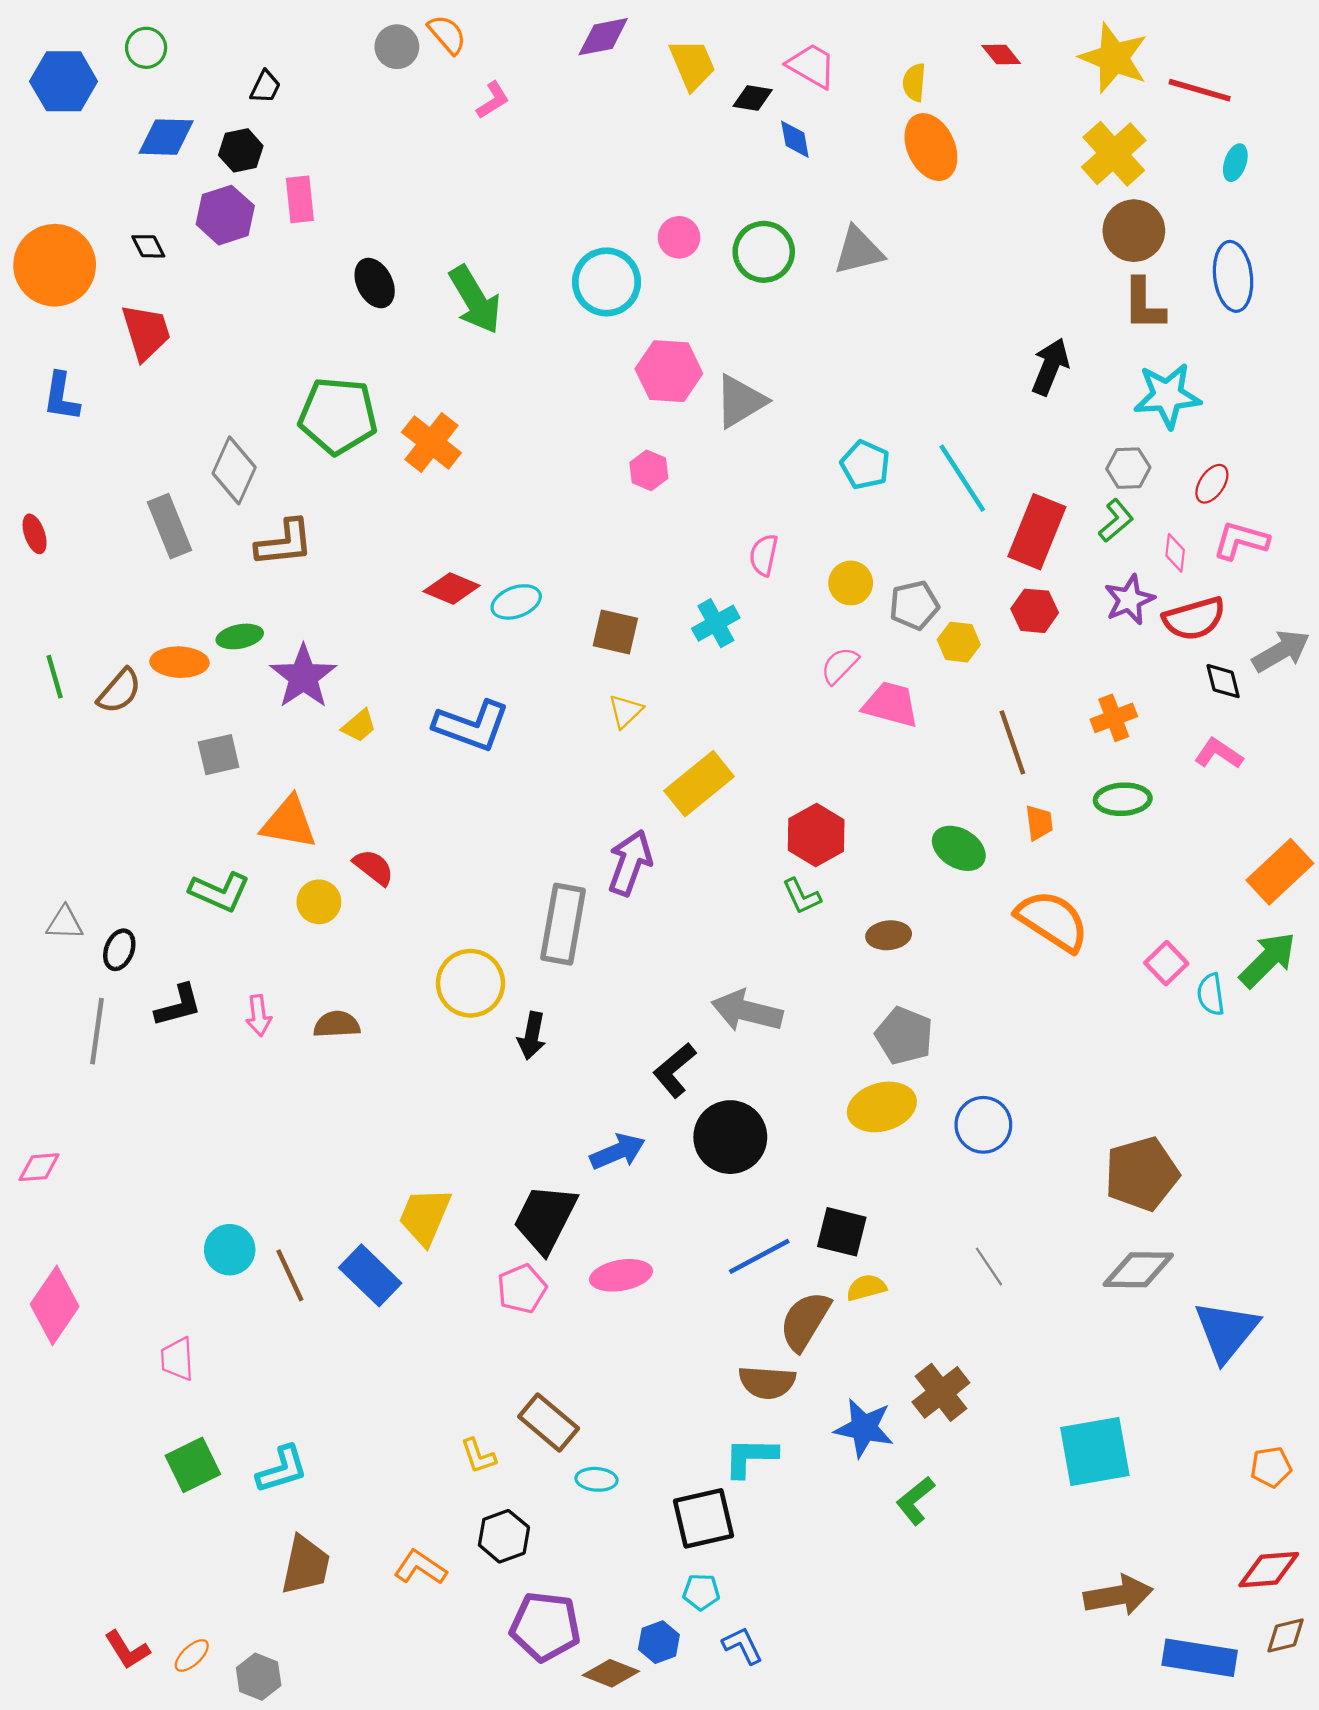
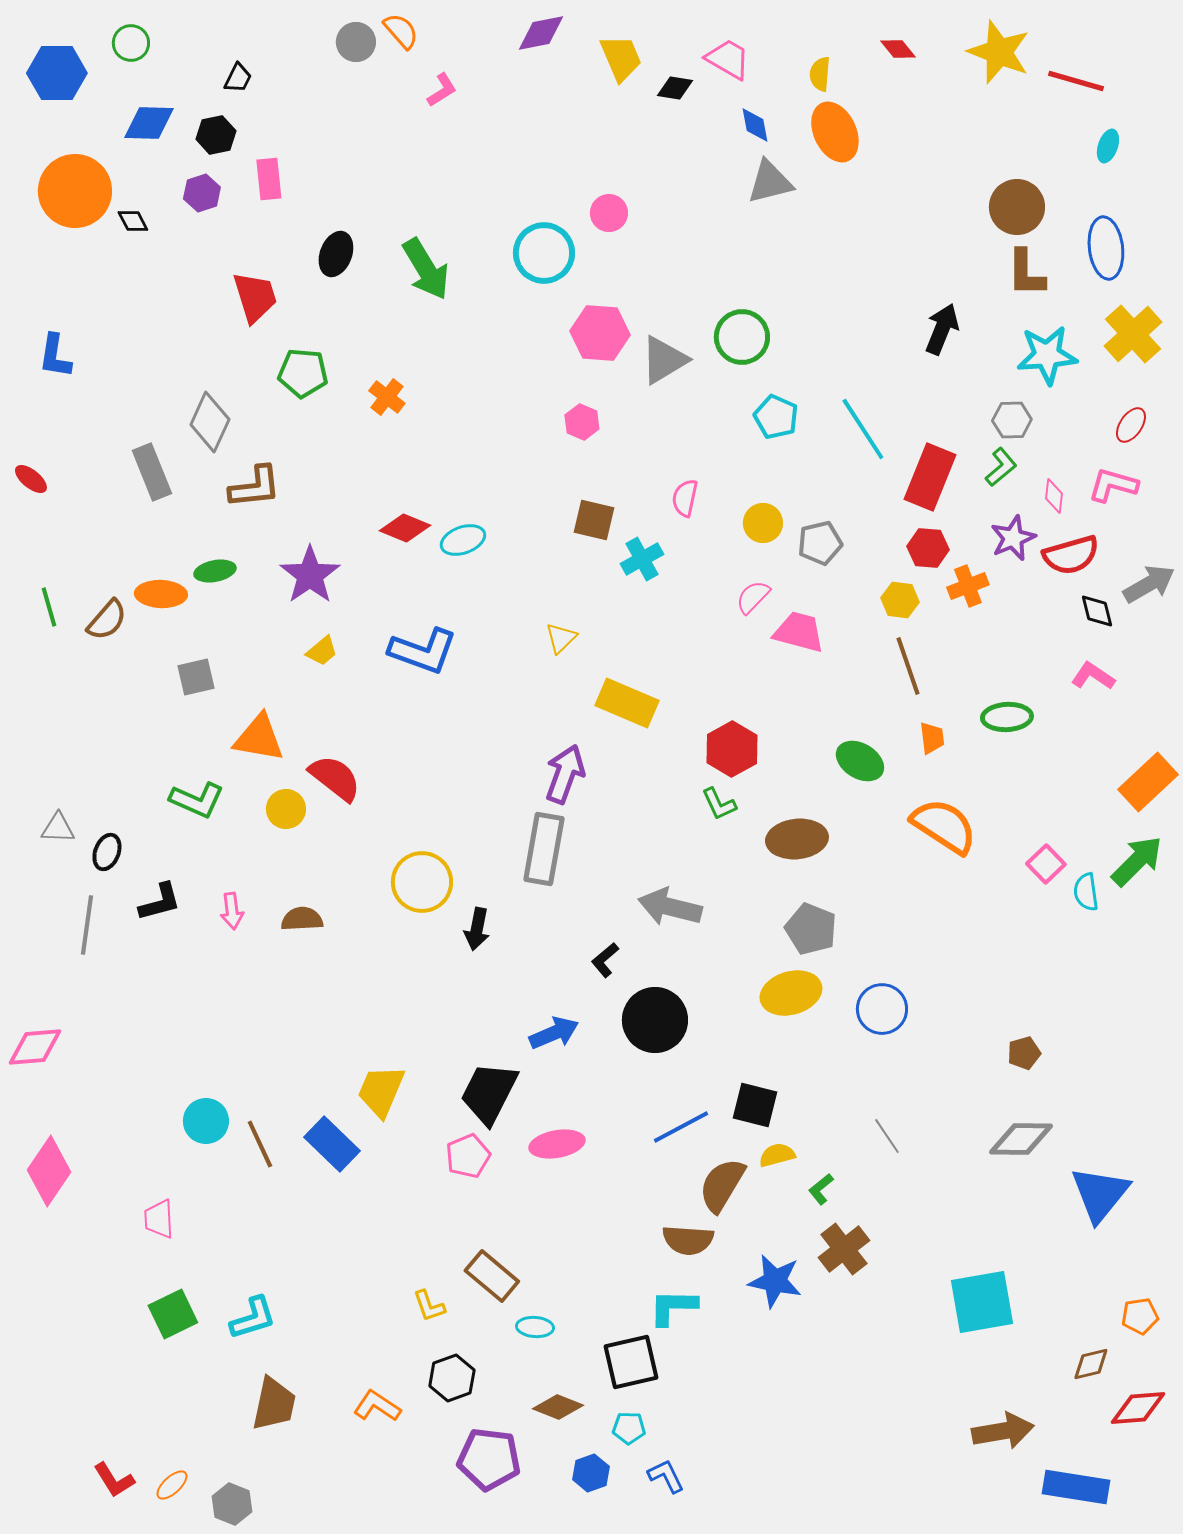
blue diamond: (795, 139) -> (755, 125), moved
yellow cross: (1114, 154) -> (1133, 334), moved
purple hexagon: (225, 215) -> (202, 193), size x0.7
gray triangle: (858, 251) -> (770, 182), moved
green circle: (764, 252) -> (742, 337), moved
orange circle: (55, 265) -> (75, 191), moved
black ellipse: (375, 283) -> (336, 254), turned 48
red trapezoid: (146, 332) -> (255, 297), moved
green pentagon: (338, 416) -> (303, 373), size x0.7
orange cross: (431, 442) -> (387, 397), size x0.7
red ellipse: (1212, 484) -> (1131, 425), moved
red ellipse: (35, 534) -> (31, 479), turned -32
brown square: (615, 632) -> (594, 520), moved
yellow hexagon: (959, 642) -> (900, 600), moved
purple star: (303, 677) -> (310, 575), moved
orange cross: (1114, 718) -> (968, 586), moved
yellow rectangle: (699, 784) -> (627, 703), turned 62
red semicircle: (373, 867) -> (335, 778), size x1.4
gray rectangle: (563, 924) -> (544, 849), moved
brown ellipse: (889, 935) -> (797, 839), size x1.5
black L-shape: (675, 1070) -> (605, 960), size x0.7
pink diamond: (39, 1167) -> (35, 1047), size x1.4
brown pentagon: (1142, 1174) -> (1024, 1053), size x0.5
green L-shape: (915, 1501) -> (821, 1189), moved, size x0.7
brown diamond: (1285, 1635) -> (1091, 1364), moved
brown diamond: (611, 1673) -> (558, 1407), moved

